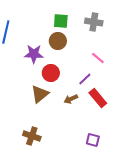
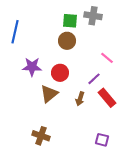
gray cross: (94, 22) -> (93, 16), moved
purple star: (34, 54) -> (32, 67), moved
brown arrow: (71, 99) -> (80, 99), turned -48

